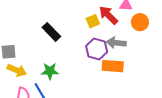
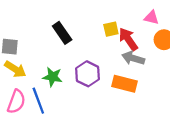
red arrow: (108, 15) -> (128, 39), moved
purple hexagon: (97, 49) -> (87, 74), moved

